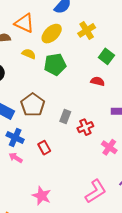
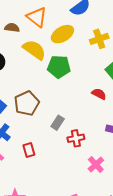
yellow semicircle: (29, 54) -> (34, 50), size x1.6

